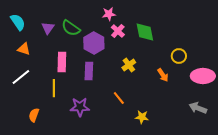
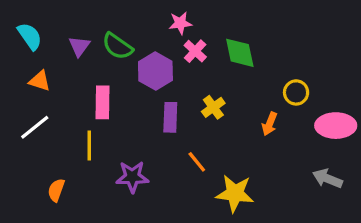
purple rectangle: (89, 71) -> (170, 117), moved
orange arrow: (163, 75) -> (270, 124), turned 56
yellow star: (142, 117) -> (235, 193), size x1.6

